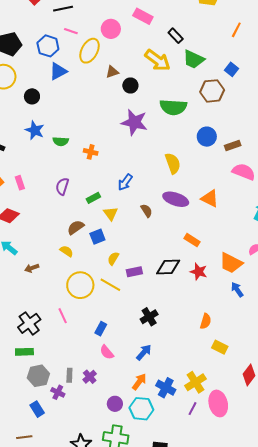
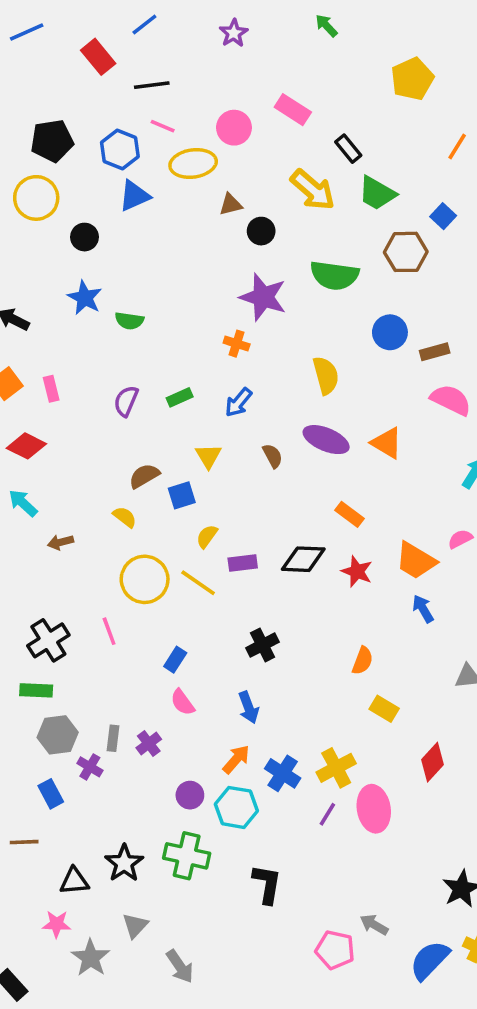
yellow ellipse: (90, 51) -> (193, 163), turned 50
orange cross: (91, 152) -> (237, 344), moved
green rectangle: (93, 198) -> (180, 397), moved
blue arrow: (144, 352) -> (249, 707), turned 114

